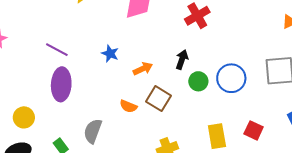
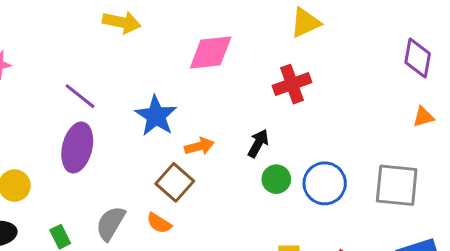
blue star: (110, 53) -> (156, 116), size x1.6
brown square: (159, 99) -> (175, 182), moved
orange semicircle: (128, 106) -> (159, 223), moved

